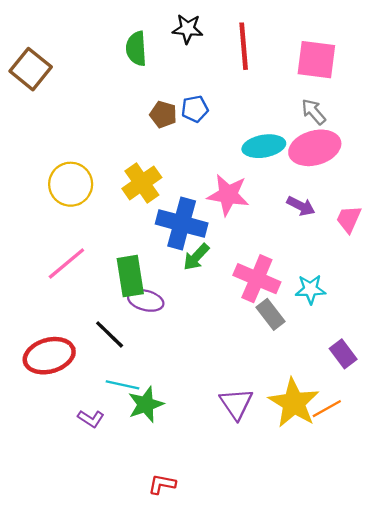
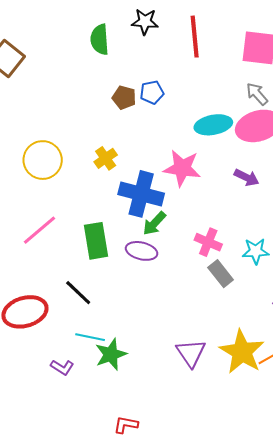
yellow cross: (142, 183) -> (106, 158), size x0.7
pink cross: (257, 279) -> (208, 242), size x0.7
purple ellipse: (146, 300) -> (142, 251), moved

